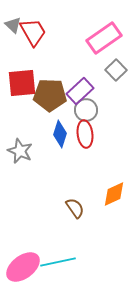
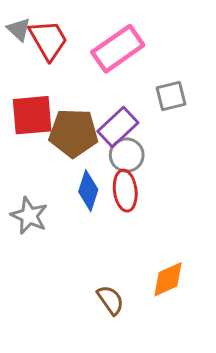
pink rectangle: (104, 38) -> (118, 49), moved
gray square: (116, 70) -> (171, 96), turned 30

